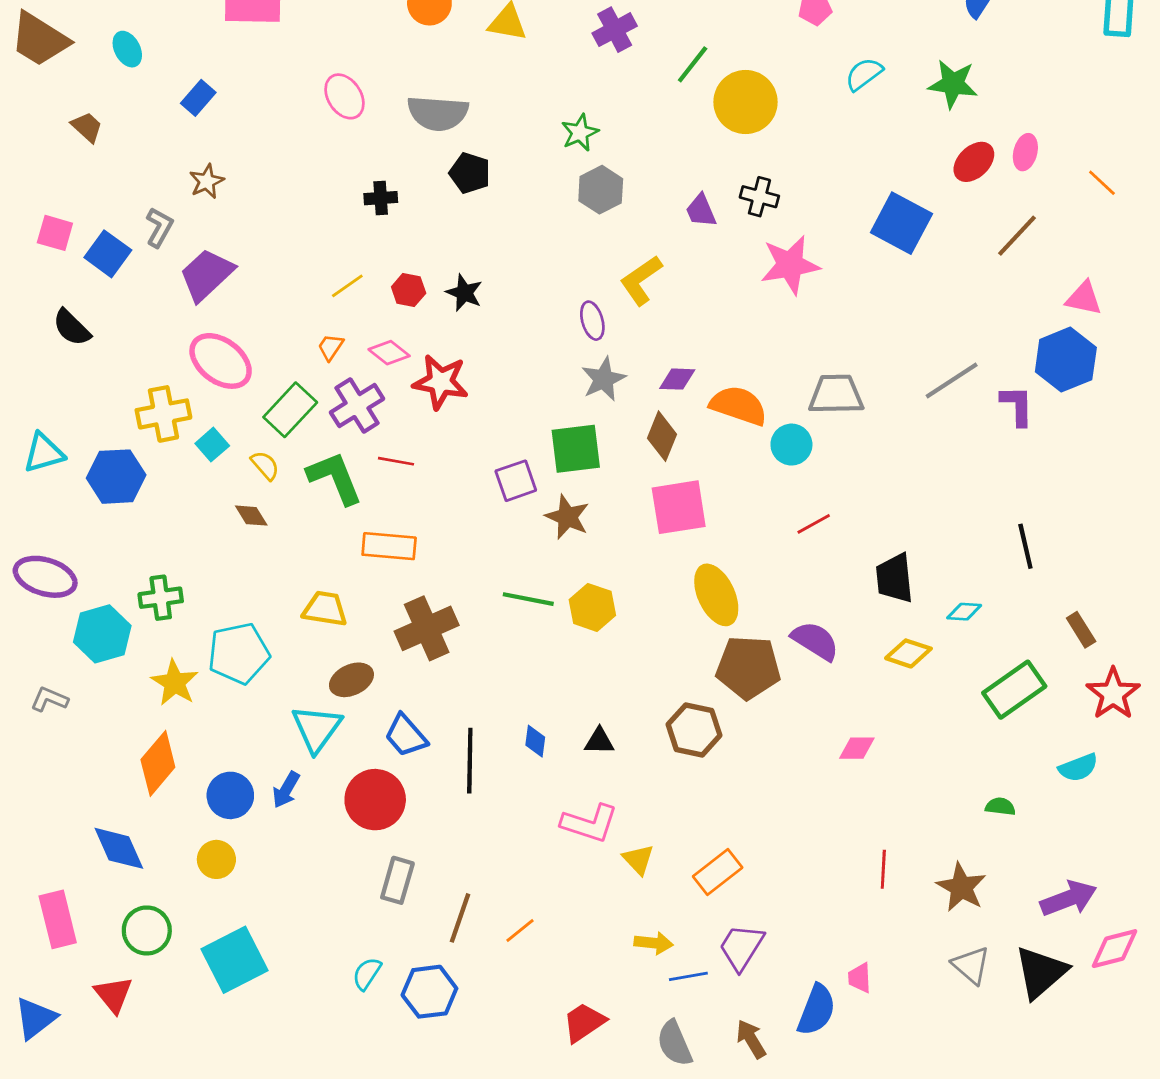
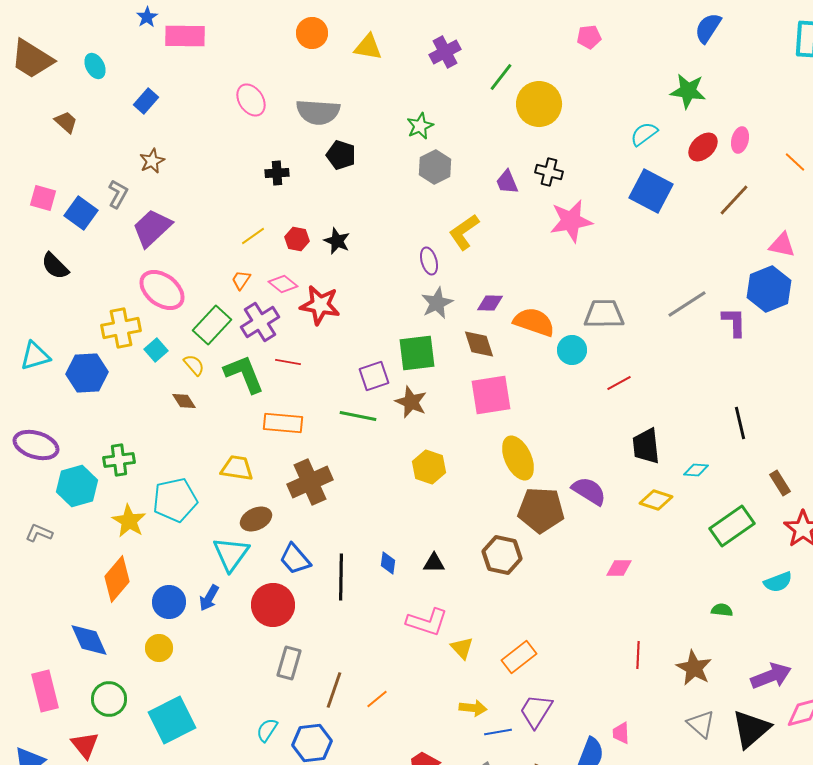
cyan semicircle: (864, 74) -> (644, 134), moved
brown diamond: (662, 436) -> (479, 344), turned -40
red line: (814, 524) -> (619, 383), moved
green line: (528, 599) -> (358, 416), moved

